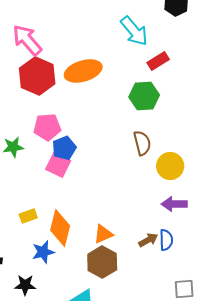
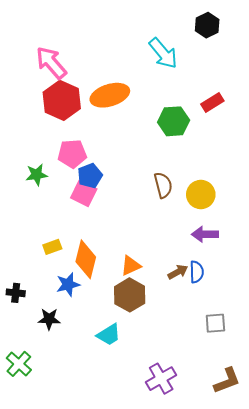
red rectangle: (158, 61) -> (212, 102), moved
brown semicircle: (142, 143) -> (163, 185), moved

